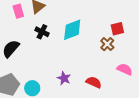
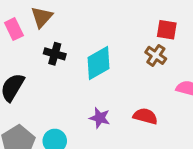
red square: (117, 29) -> (167, 30), turned 32
cyan diamond: (72, 30) -> (98, 63), moved

